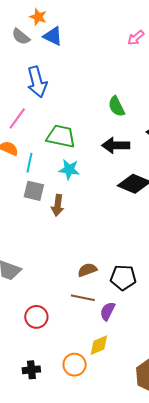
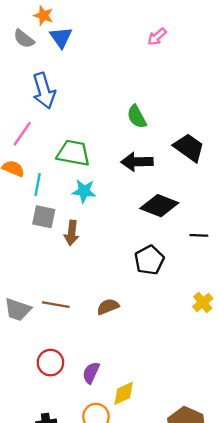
blue triangle: (53, 36) -> (61, 37), turned 30
black pentagon: (123, 278) -> (149, 260), moved, turned -30
brown line: (83, 298) -> (56, 305), moved
purple semicircle: (108, 311) -> (91, 373), moved

